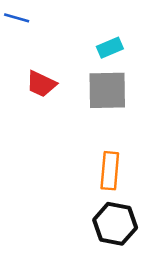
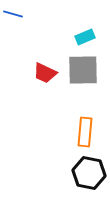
red trapezoid: (41, 84) -> (45, 73), moved

